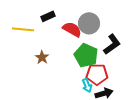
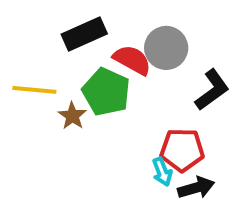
black rectangle: (48, 16) -> (84, 34), size x1.5
yellow line: (23, 29) -> (34, 90), moved
green pentagon: (86, 55) -> (106, 92), moved

